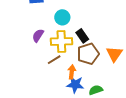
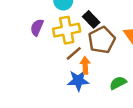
brown line: (54, 60) -> (74, 53), moved
blue star: (75, 84) -> (78, 80), moved

